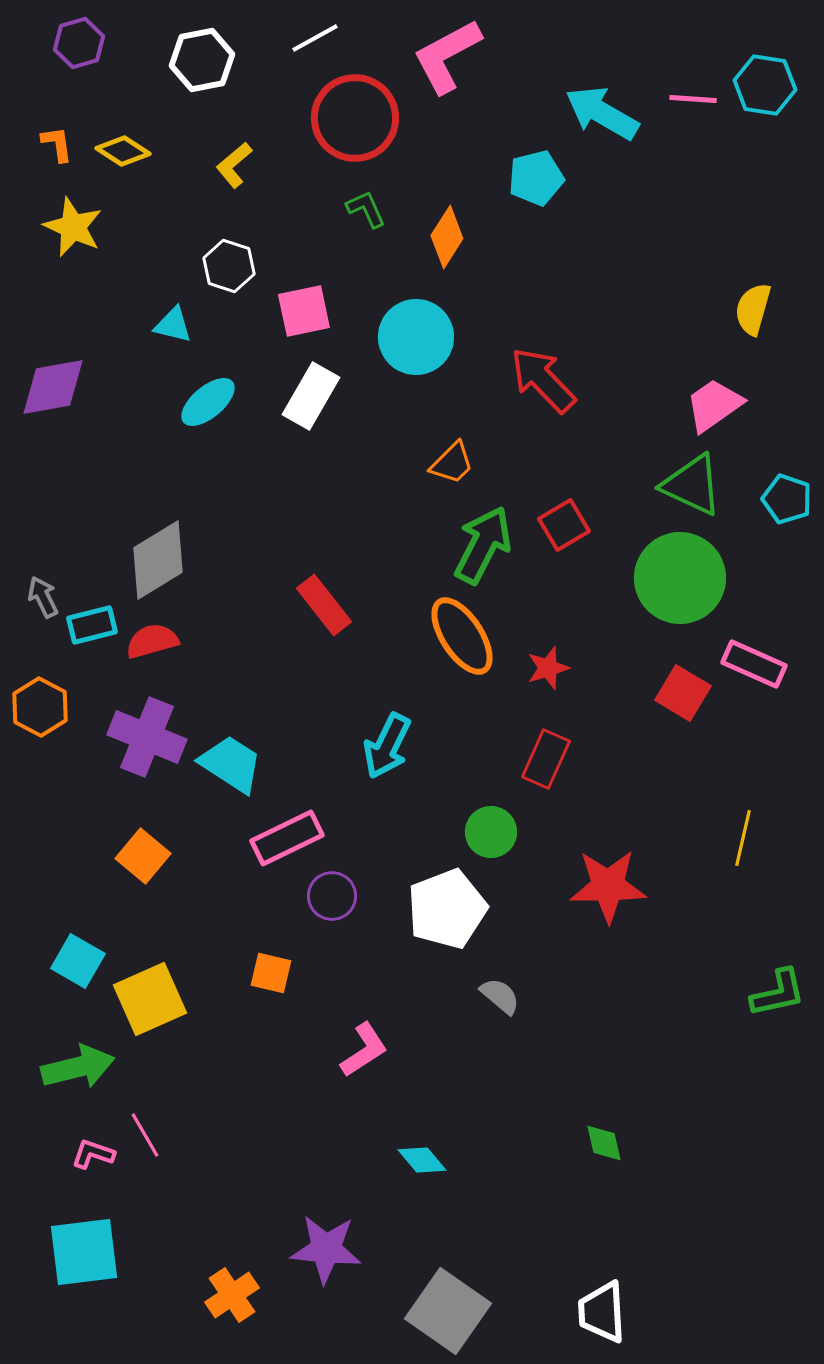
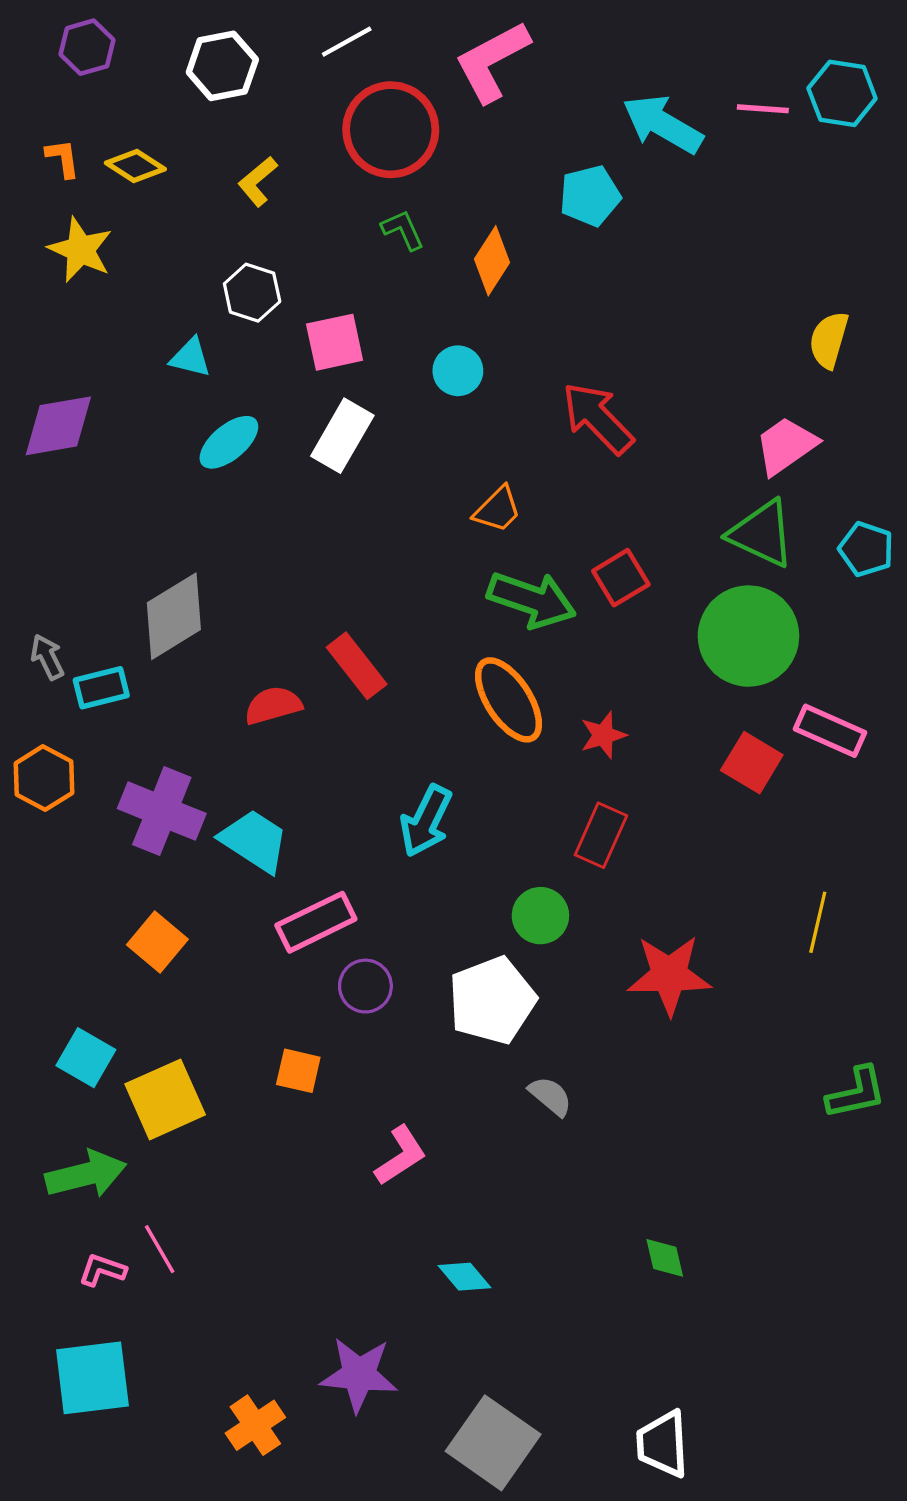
cyan circle: (416, 337) -> (458, 371), size x0.6
green arrow: (483, 545) -> (532, 600), turned 82
red semicircle: (152, 641) -> (273, 705), moved

